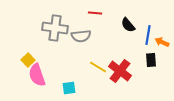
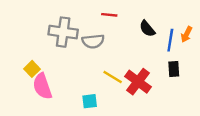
orange arrow: (162, 42) -> (186, 34), moved, turned -88
cyan square: (69, 88) -> (90, 101), moved

